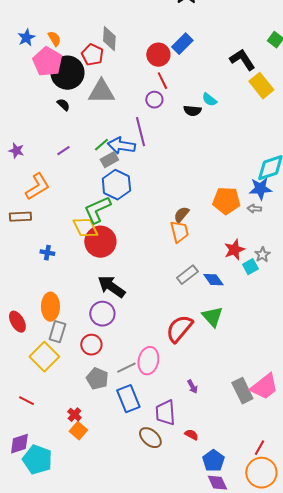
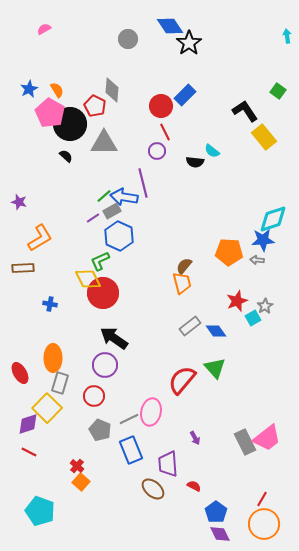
purple line: (63, 151) -> (93, 218), moved
green L-shape: (97, 210) -> (100, 261), size x0.7
purple diamond: (19, 444) -> (28, 424), moved

